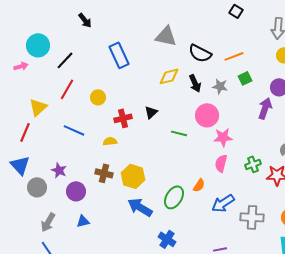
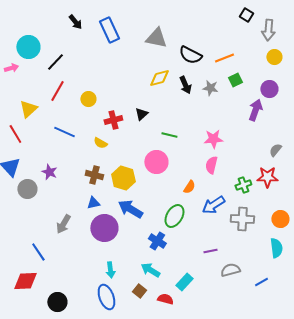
black square: (236, 11) -> (246, 15), moved
blue rectangle: (119, 55) -> (109, 30), moved
pink circle: (207, 115) -> (156, 162), moved
red line: (25, 132) -> (15, 134), turned -54
yellow semicircle: (110, 141) -> (100, 143), turned -144
green cross: (253, 164) -> (243, 185), moved
purple circle: (76, 191) -> (104, 228), moved, size x1.4
green ellipse: (174, 197) -> (174, 216), moved
blue triangle: (83, 221) -> (93, 203), moved
gray arrow: (48, 222) -> (63, 224), moved

